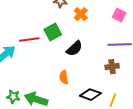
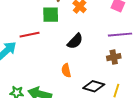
green square: (53, 32) -> (51, 15), moved, turned 30

